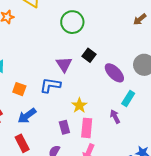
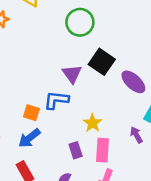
black square: (89, 55) -> (102, 62), size x1.5
orange square: (19, 89) -> (31, 113), moved

